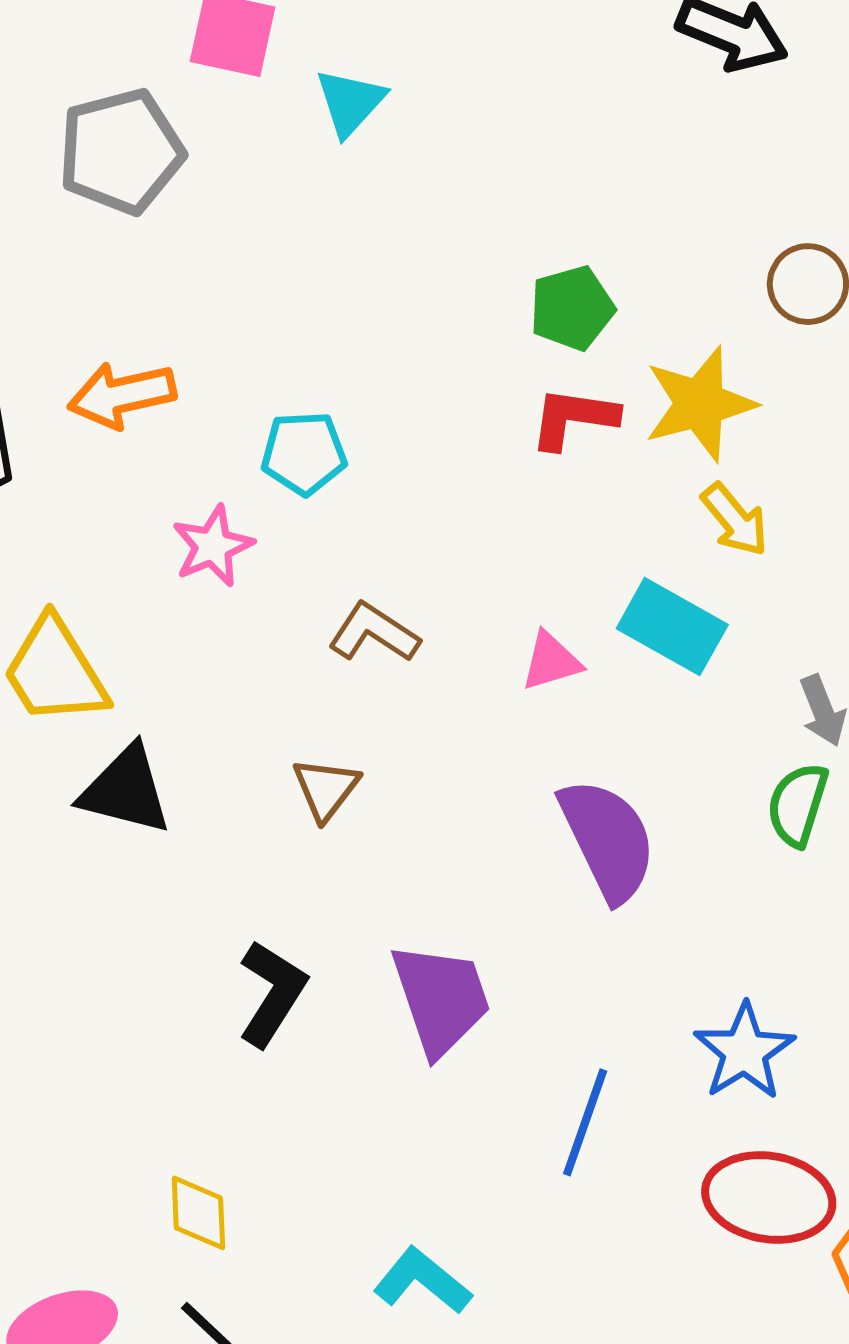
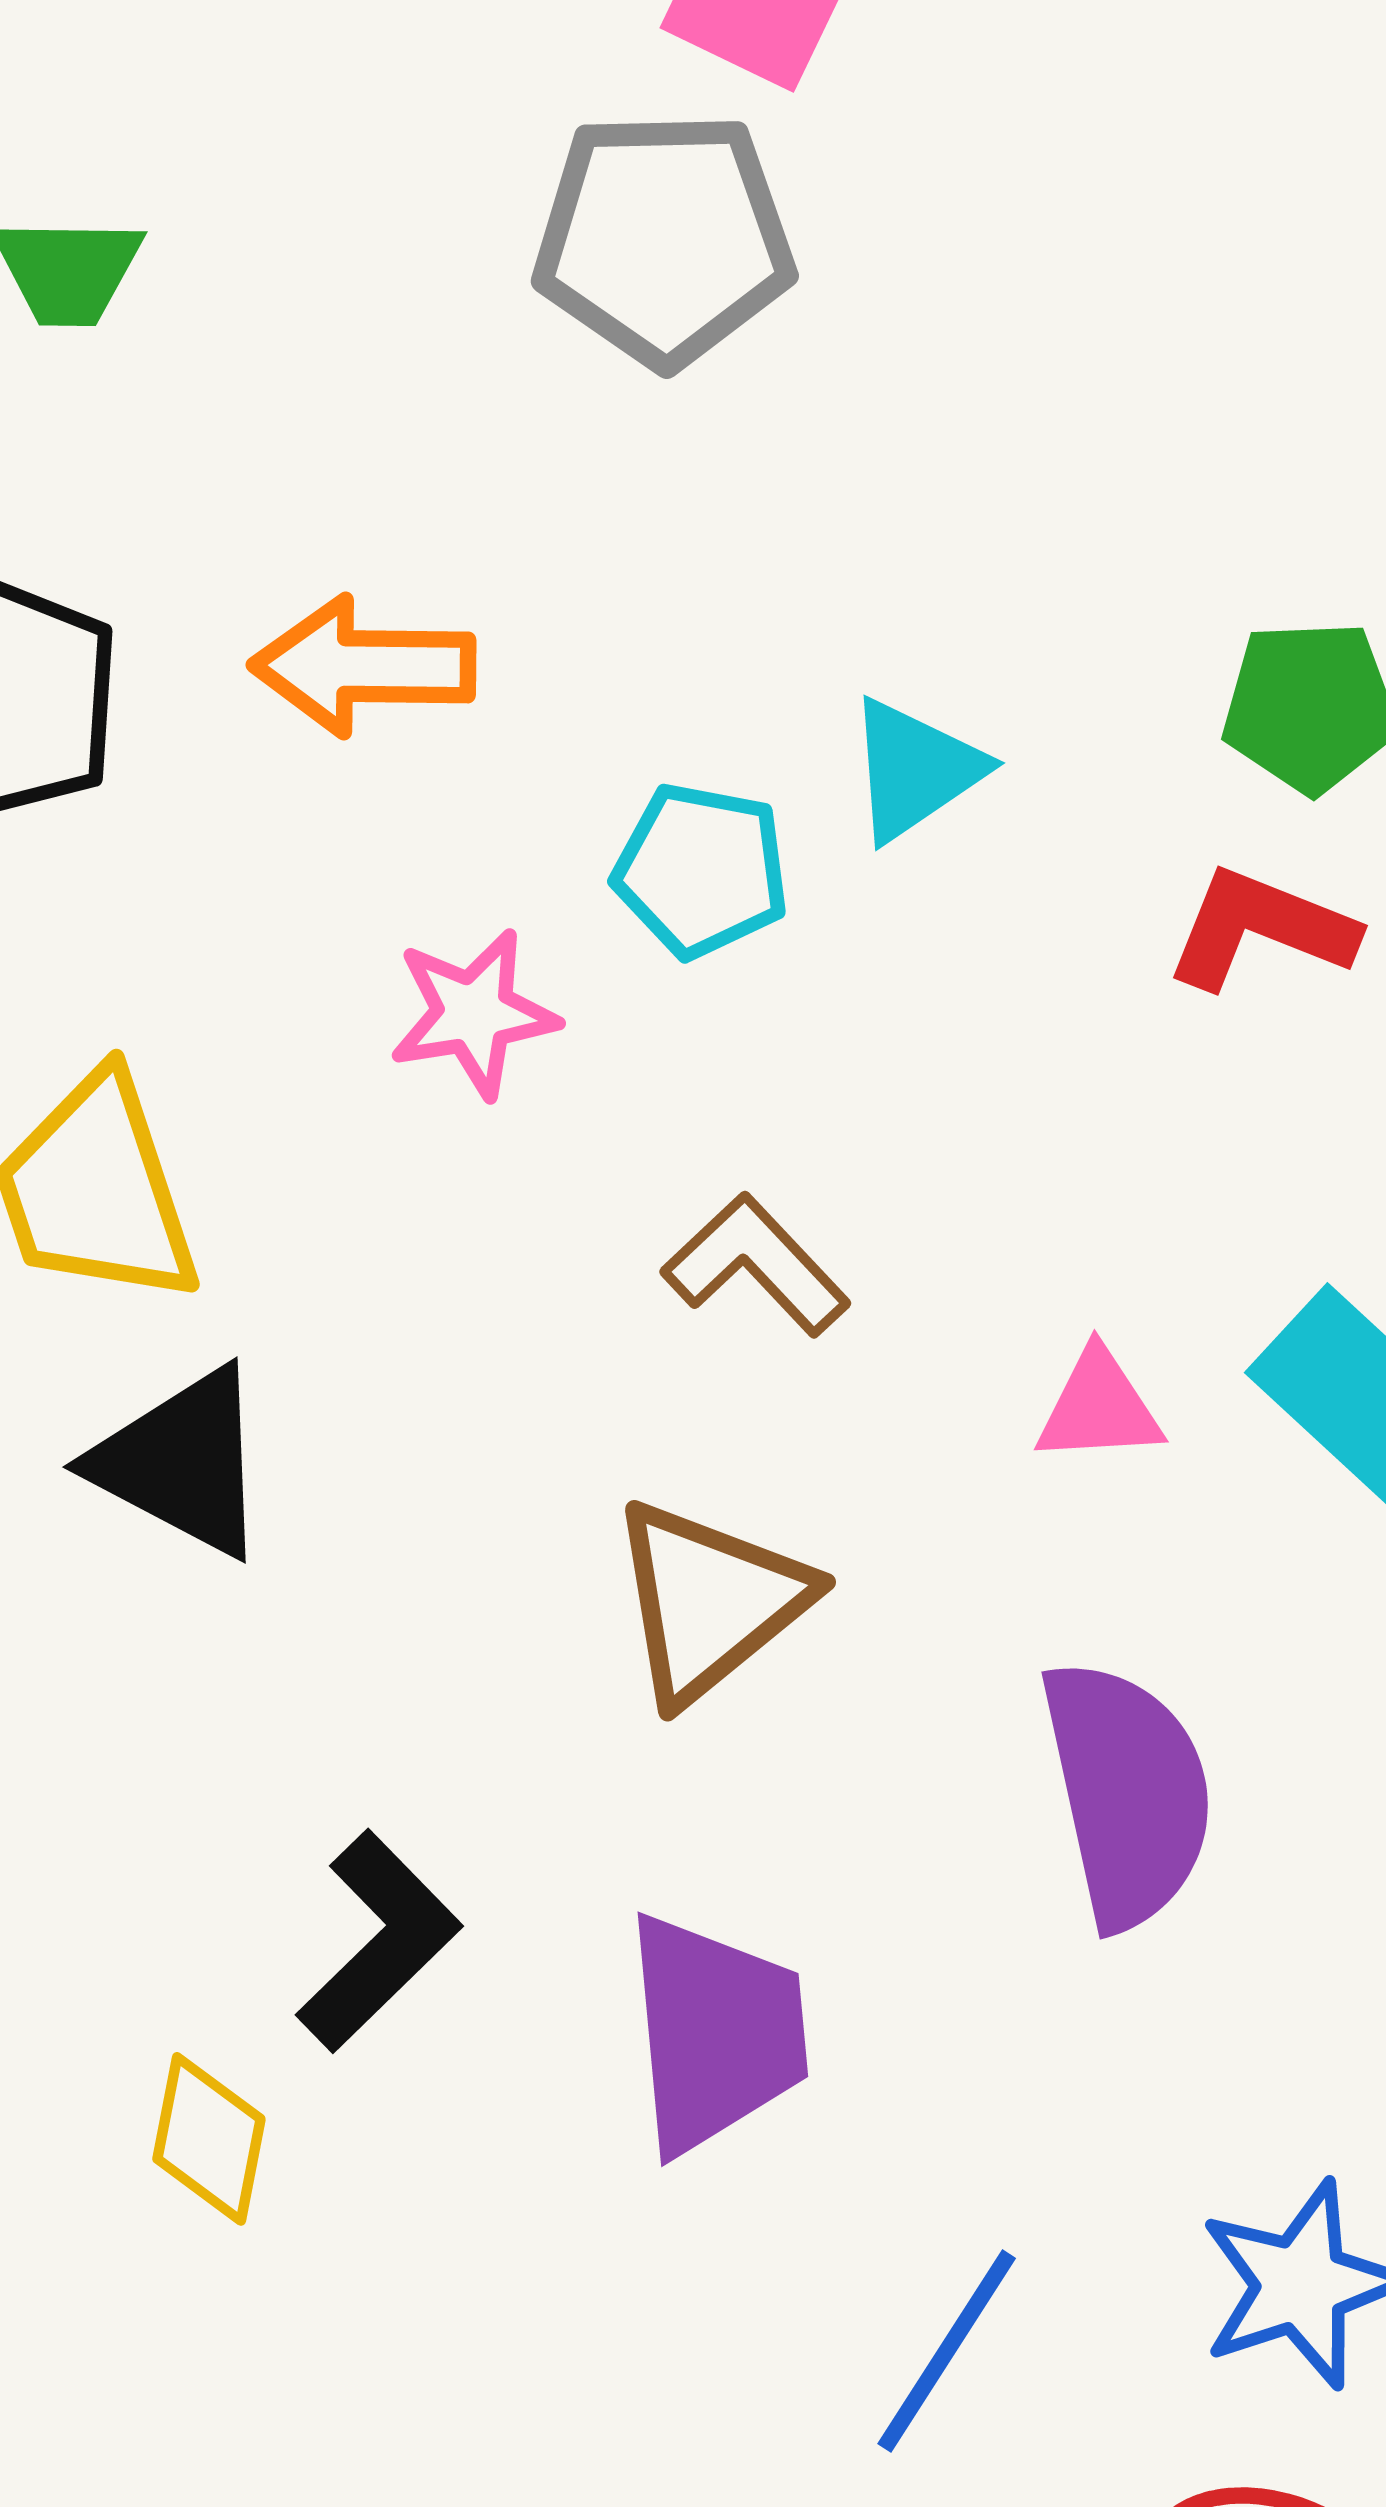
cyan triangle: (350, 102) -> (915, 770), moved
gray pentagon: (121, 151) -> (664, 239), moved
brown triangle: (326, 789) -> (710, 1601), moved, size x1.5
yellow diamond: (198, 1213) -> (209, 2139), moved

